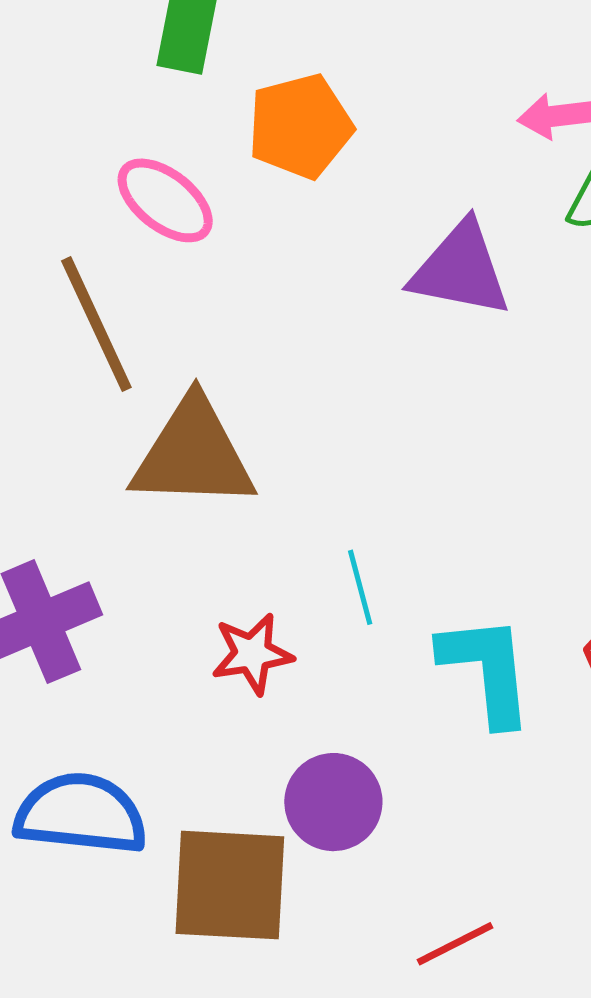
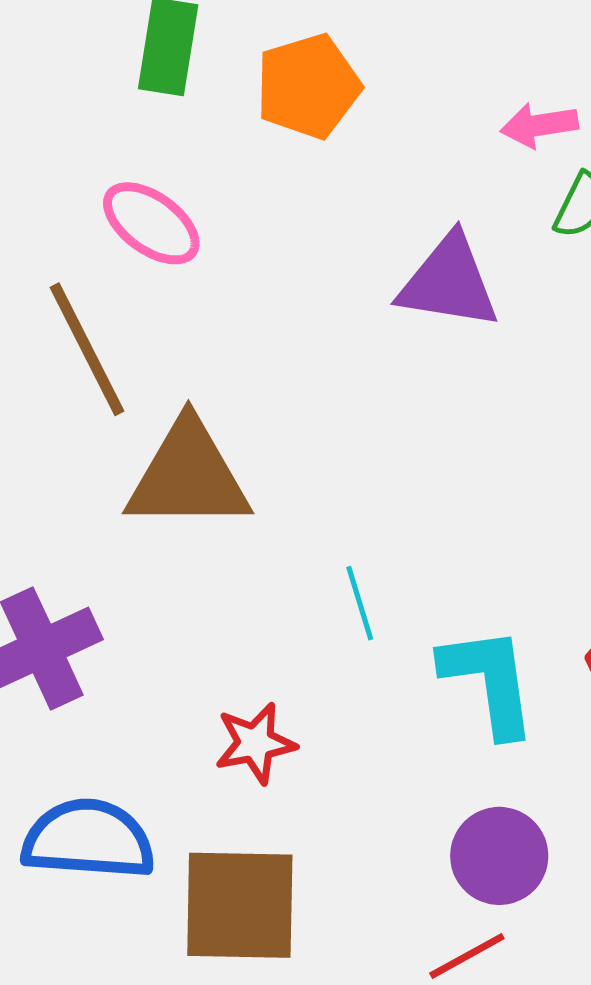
orange pentagon: (300, 126) -> (308, 86), moved
red star: (252, 654) -> (255, 743), moved
purple circle: (333, 802) -> (499, 856), moved

